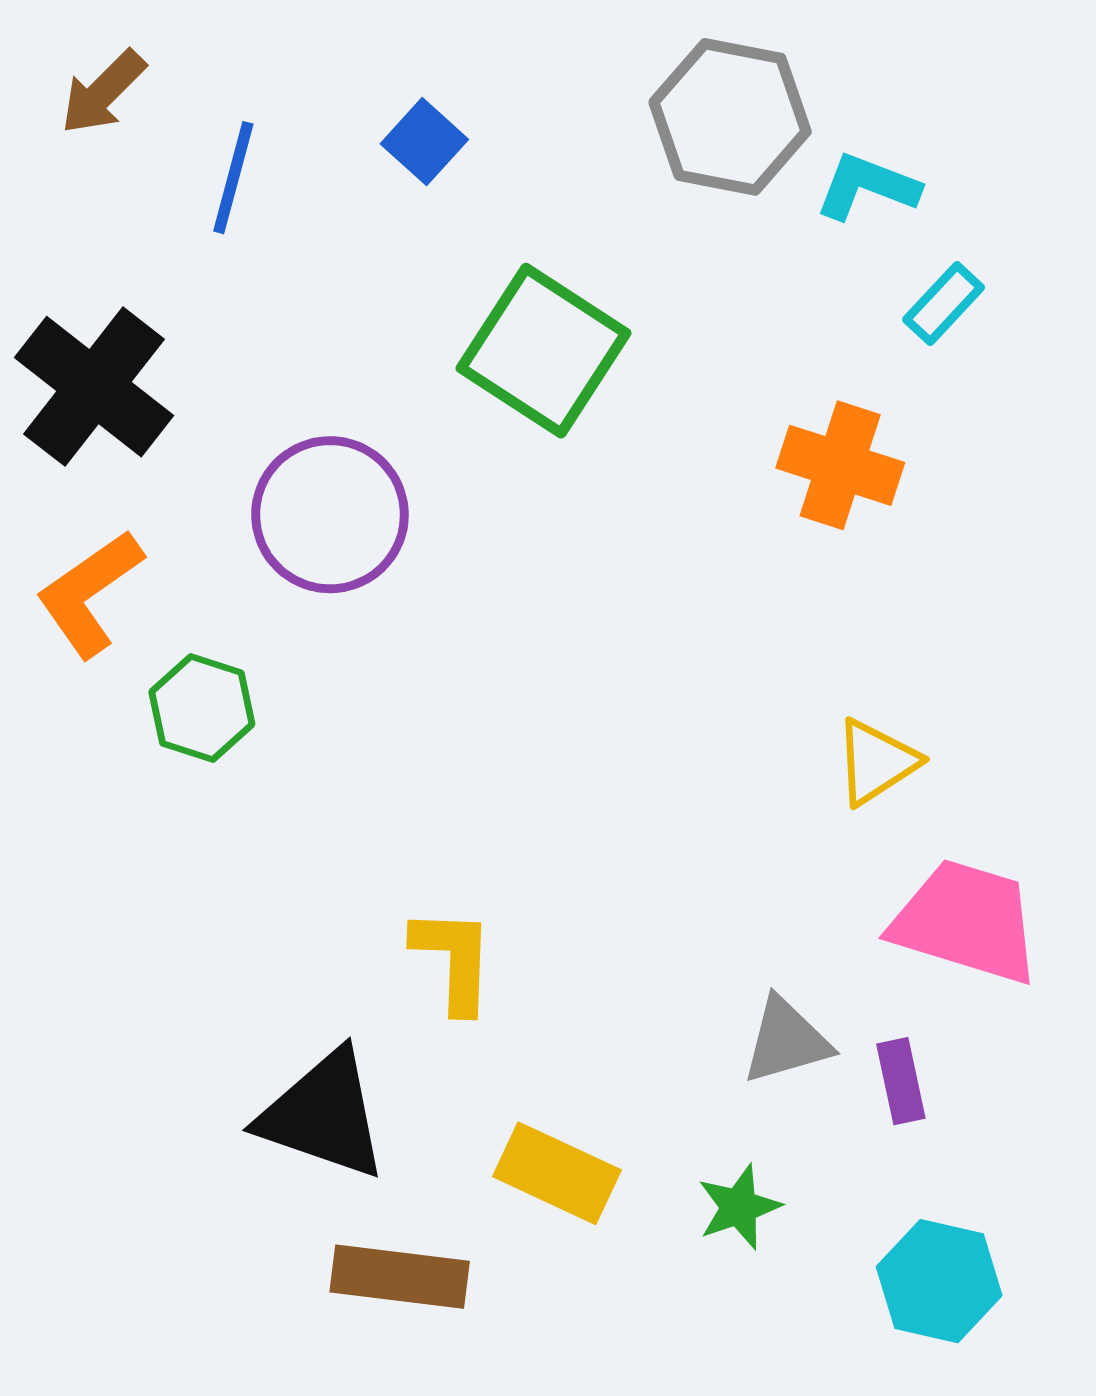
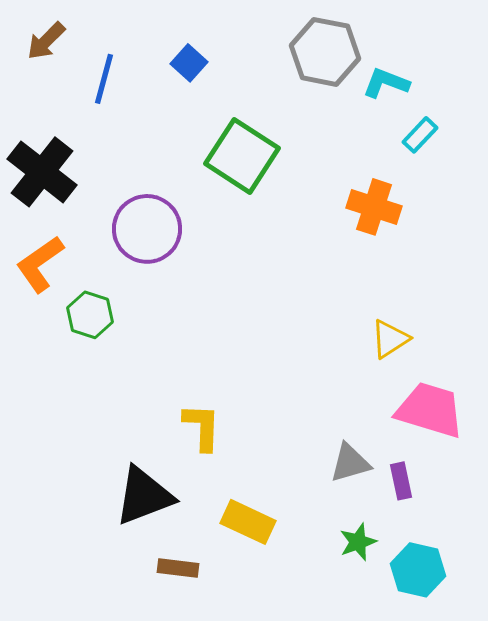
black triangle: (323, 1115) -> (144, 496), turned -40
green star: (739, 1207) -> (358, 542), moved
brown rectangle: (400, 1277) -> (178, 568), size x0.7

